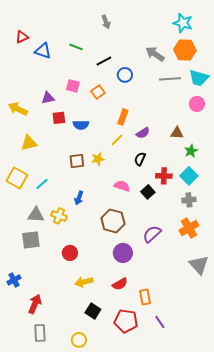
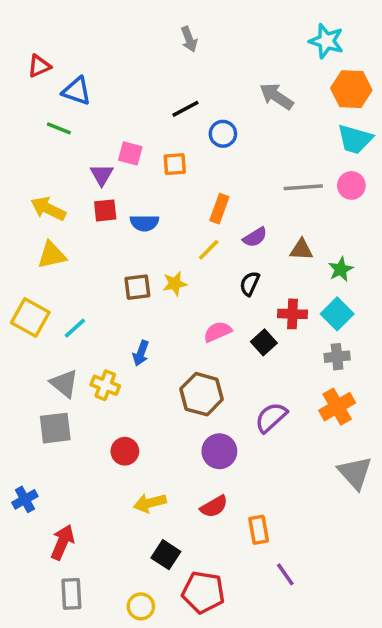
green line: (76, 47) -> (59, 128), moved
orange hexagon: (185, 50) -> (351, 89), moved
gray line: (170, 79) -> (303, 187), moved
orange square: (98, 92) -> (175, 164), turned 32
purple triangle: (48, 98) -> (102, 175), moved, turned -48
yellow arrow: (18, 109) -> (48, 209), moved
brown triangle: (177, 133) -> (301, 250), moved
pink semicircle: (122, 186) -> (218, 332), turned -42
gray triangle: (36, 215) -> (64, 383), turned 36
red pentagon: (126, 321) -> (203, 592), moved

